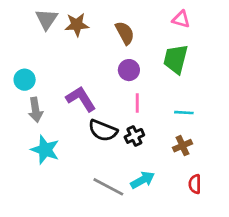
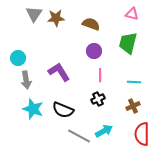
brown semicircle: (125, 33) -> (91, 24), turned -42
black semicircle: (103, 130) -> (63, 110), moved
red semicircle: (195, 184) -> (142, 134), size x1.6

